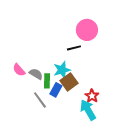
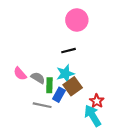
pink circle: (87, 30) -> (77, 20), moved
black line: (74, 48) -> (68, 51), moved
gray line: (40, 100) -> (42, 105), turned -42

